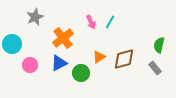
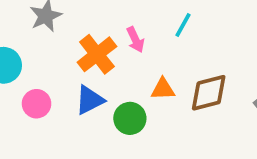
pink arrow: (91, 22) -> (135, 40), moved
orange triangle: (99, 57) -> (163, 89), turned 32

